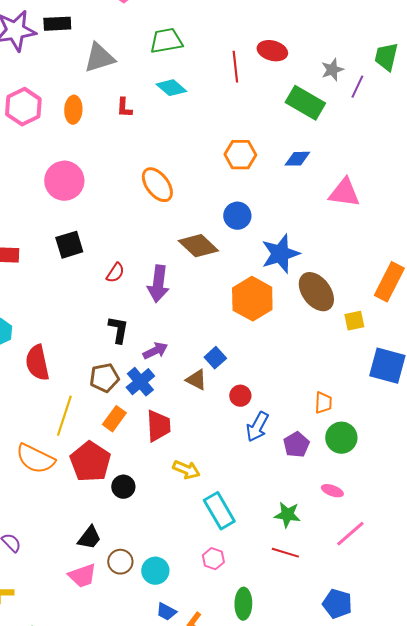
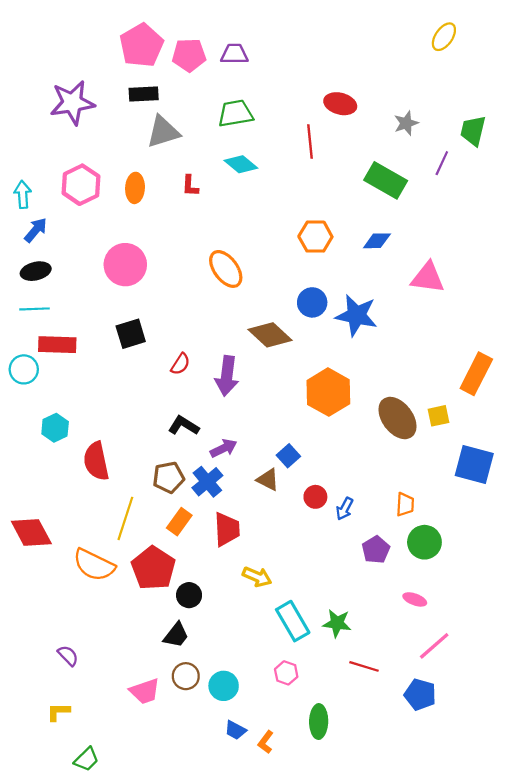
black rectangle: (57, 24) -> (144, 94), moved
red ellipse: (272, 51) -> (340, 104), moved
gray star: (332, 70) -> (406, 123), moved
blue star: (280, 254) -> (356, 315), moved, turned 30
brown ellipse: (316, 292) -> (397, 418), moved
black L-shape: (118, 330) -> (184, 426), turned -68
blue arrow: (257, 427) -> (345, 509), moved, size x0.7
green star: (287, 515) -> (337, 623), moved
black trapezoid: (89, 538) -> (176, 635), moved
blue pentagon: (337, 604) -> (420, 695), moved

